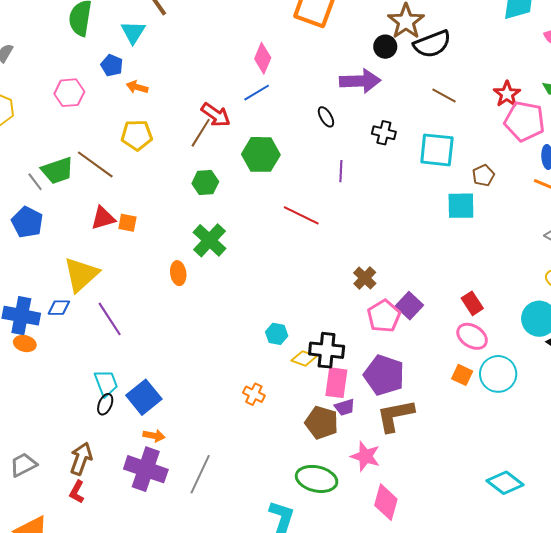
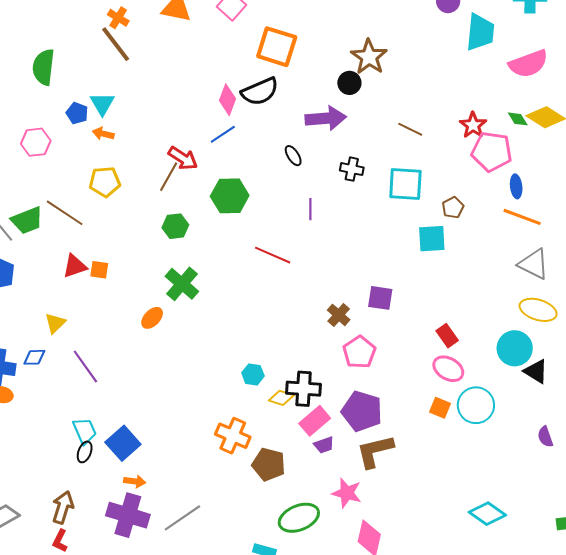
cyan triangle: (133, 32) -> (102, 104), moved
black semicircle: (432, 44) -> (260, 92), moved
orange ellipse: (178, 273) -> (152, 318), turned 55
yellow triangle: (81, 274) -> (55, 323), size x0.6
purple square: (409, 306) -> (380, 298), moved, turned -32
pink rectangle: (336, 383) -> (315, 421), turned 44
orange cross: (254, 394) -> (233, 436), size x1.6
brown pentagon: (321, 423) -> (269, 464), moved
gray line: (200, 474) -> (182, 518), turned 33
green ellipse: (317, 479) -> (299, 518), turned -33

